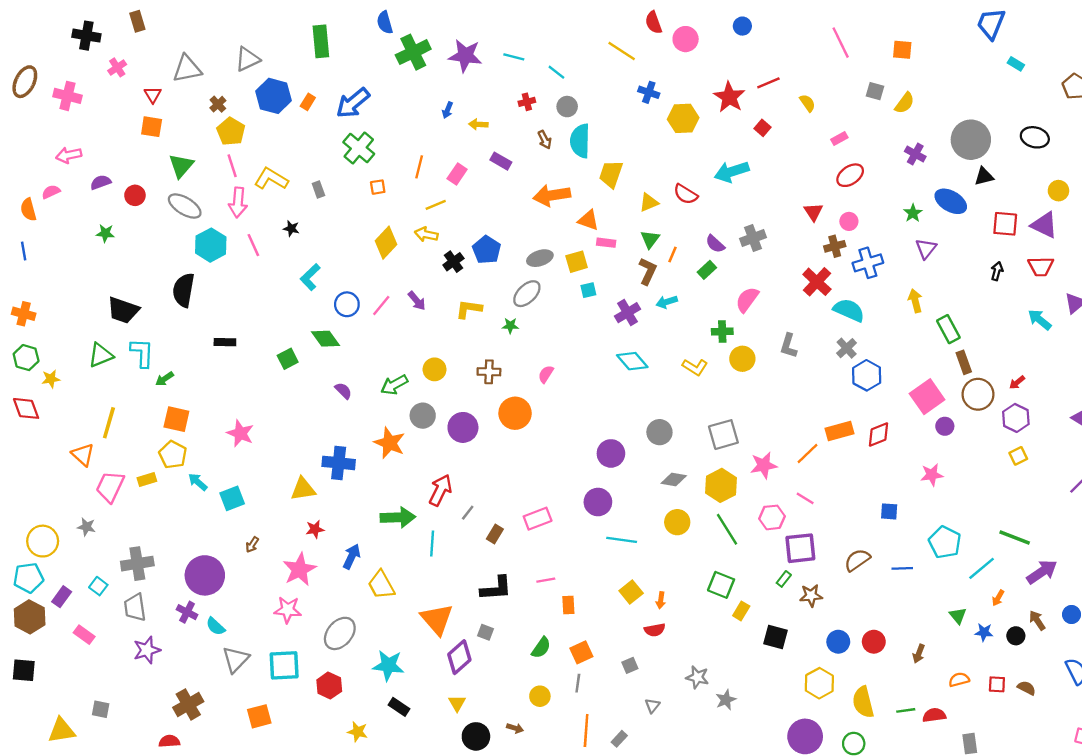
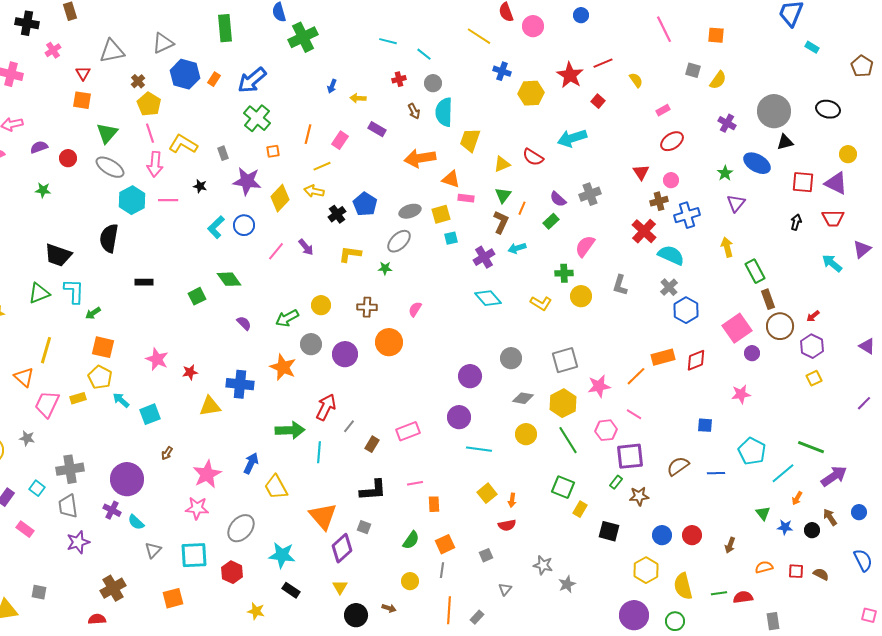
purple star: (465, 56) -> (247, 181), moved
pink line: (253, 245) -> (168, 200), turned -66
blue circle: (347, 304) -> (244, 225), moved
red star: (315, 529) -> (190, 372), moved
gray triangle: (236, 659) -> (153, 550), size x0.7

